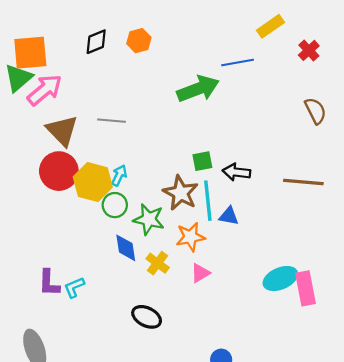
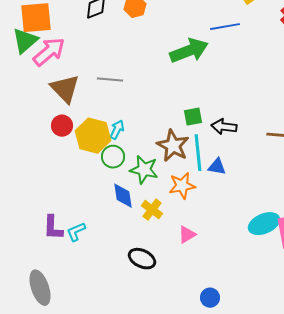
red circle: (59, 171) -> (62, 126), size x0.6
pink triangle: (200, 273) -> (187, 235), moved

